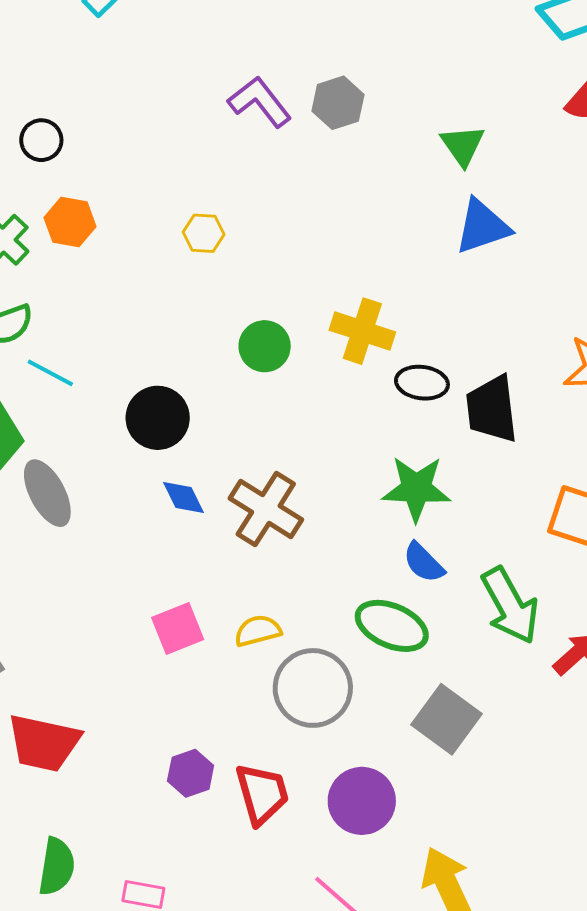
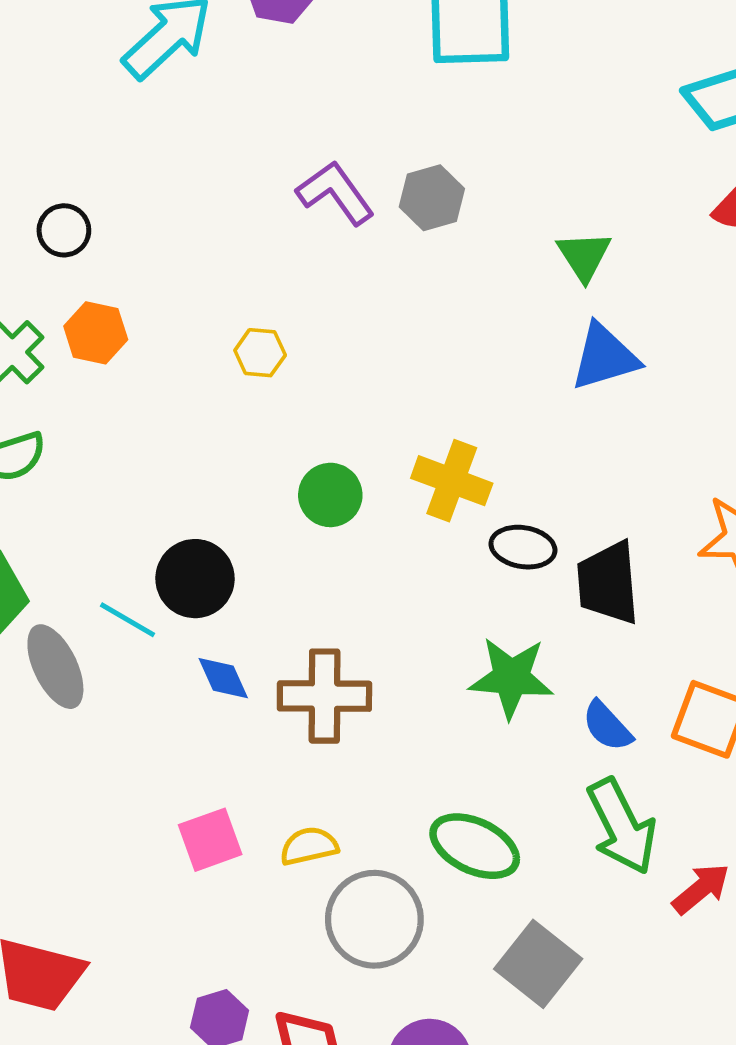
cyan line: (50, 373) -> (127, 620), moved
brown cross: (266, 509) -> (324, 696), turned -34
blue semicircle: (424, 563) -> (607, 726), moved

